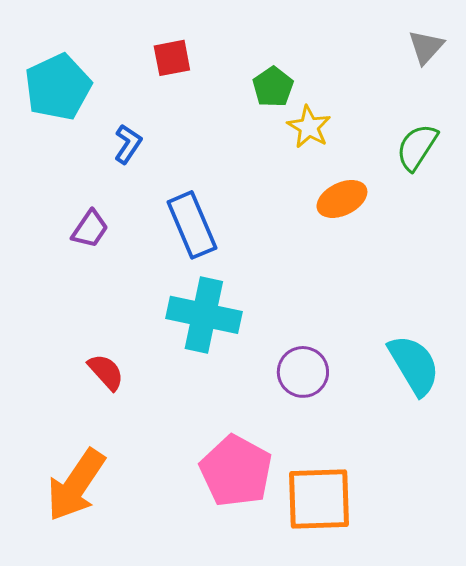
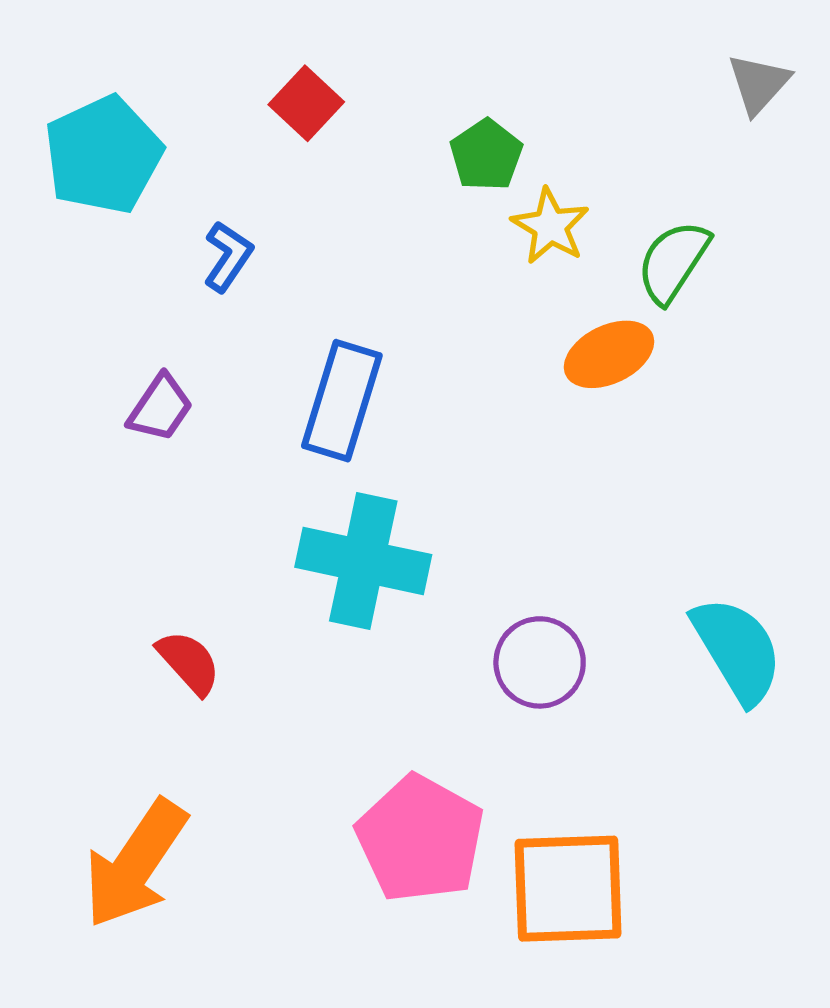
red square: (172, 58) -> (306, 103), turned -36
green semicircle: (417, 147) -> (673, 262), moved
blue rectangle: (192, 225) -> (342, 401), turned 40

